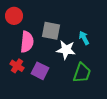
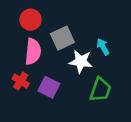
red circle: (14, 16) -> (30, 20), moved
gray square: (51, 31) -> (62, 38), turned -36

